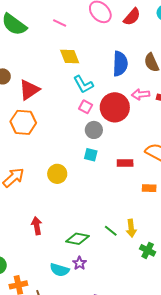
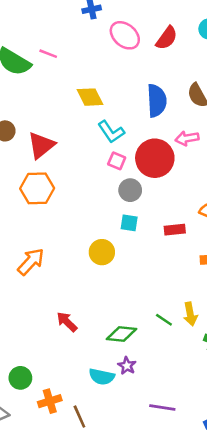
pink line: (60, 23) -> (48, 54), moved
yellow circle: (57, 174) -> (102, 252), moved
red arrow: (37, 226) -> (67, 322), turned -30

